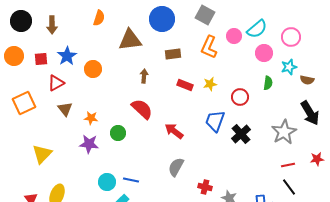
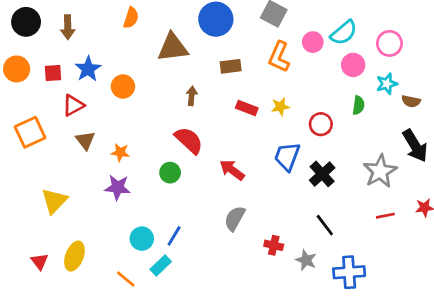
green circle: (118, 133) -> (170, 173), moved
blue line: (131, 180) -> (174, 236), turned -70
black line: (289, 187) -> (325, 225), moved

